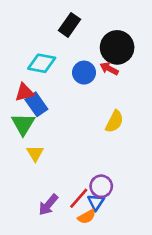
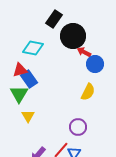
black circle: (117, 47) -> (73, 36), moved
blue circle: (84, 73) -> (95, 64), moved
purple circle: (101, 186) -> (78, 127), moved

